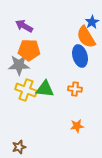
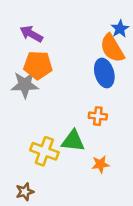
green triangle: (45, 89) -> (73, 141), moved
yellow cross: (26, 90) -> (44, 151), moved

